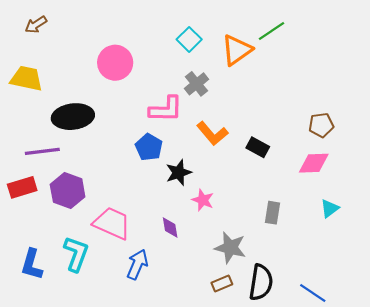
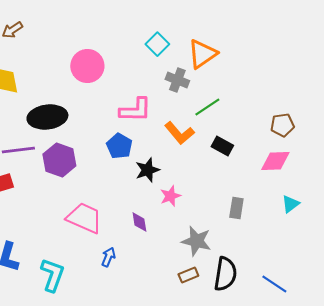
green line: (271, 31) -> (207, 107), moved
gray cross: (196, 84) -> (177, 80), moved, turned -30
purple hexagon: (68, 191) -> (59, 160), moved
pink star: (203, 200) -> (170, 196), turned 30
cyan L-shape: (76, 254) -> (52, 275), moved
blue arrow: (137, 264) -> (108, 257), size x0.7

